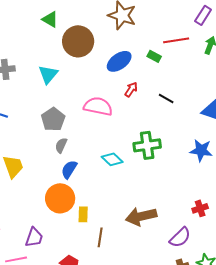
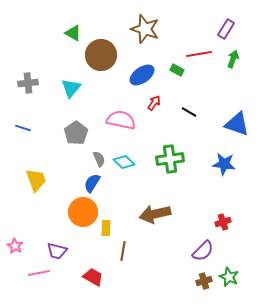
gray semicircle: (61, 145) -> (99, 159), moved, turned 133
cyan diamond: (112, 159) -> (124, 162), moved
brown arrow: (141, 216) -> (155, 214), moved
purple trapezoid: (34, 237) -> (57, 251), turned 85

